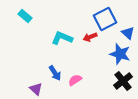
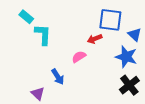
blue square: (105, 19) -> (110, 20), turned 35
cyan L-shape: (62, 38) -> (43, 35), moved, turned 70
pink semicircle: (75, 80) -> (79, 57), moved

